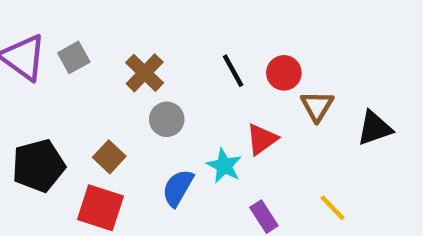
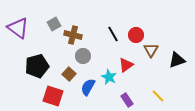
gray square: (74, 57) -> (54, 24), moved
brown cross: (145, 73) -> (73, 35), turned -30
brown square: (109, 157) -> (69, 74), moved
black pentagon: (38, 166) -> (37, 66), moved

